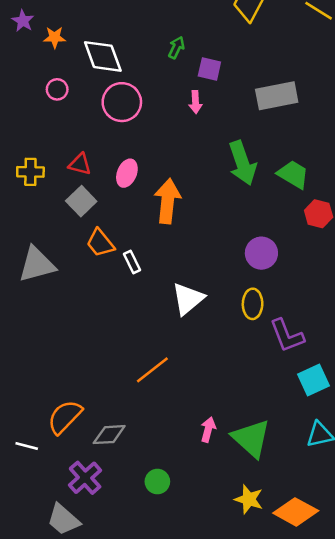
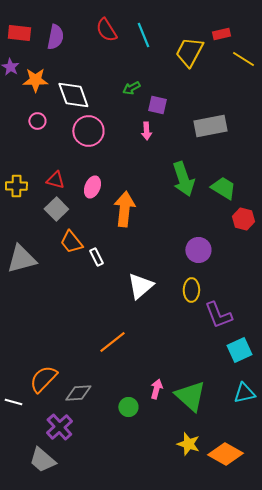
orange star: (55, 37) -> (35, 80), size x1.4
green arrow: (176, 47) -> (131, 88), turned -144
green circle: (157, 482) -> (128, 407), moved

